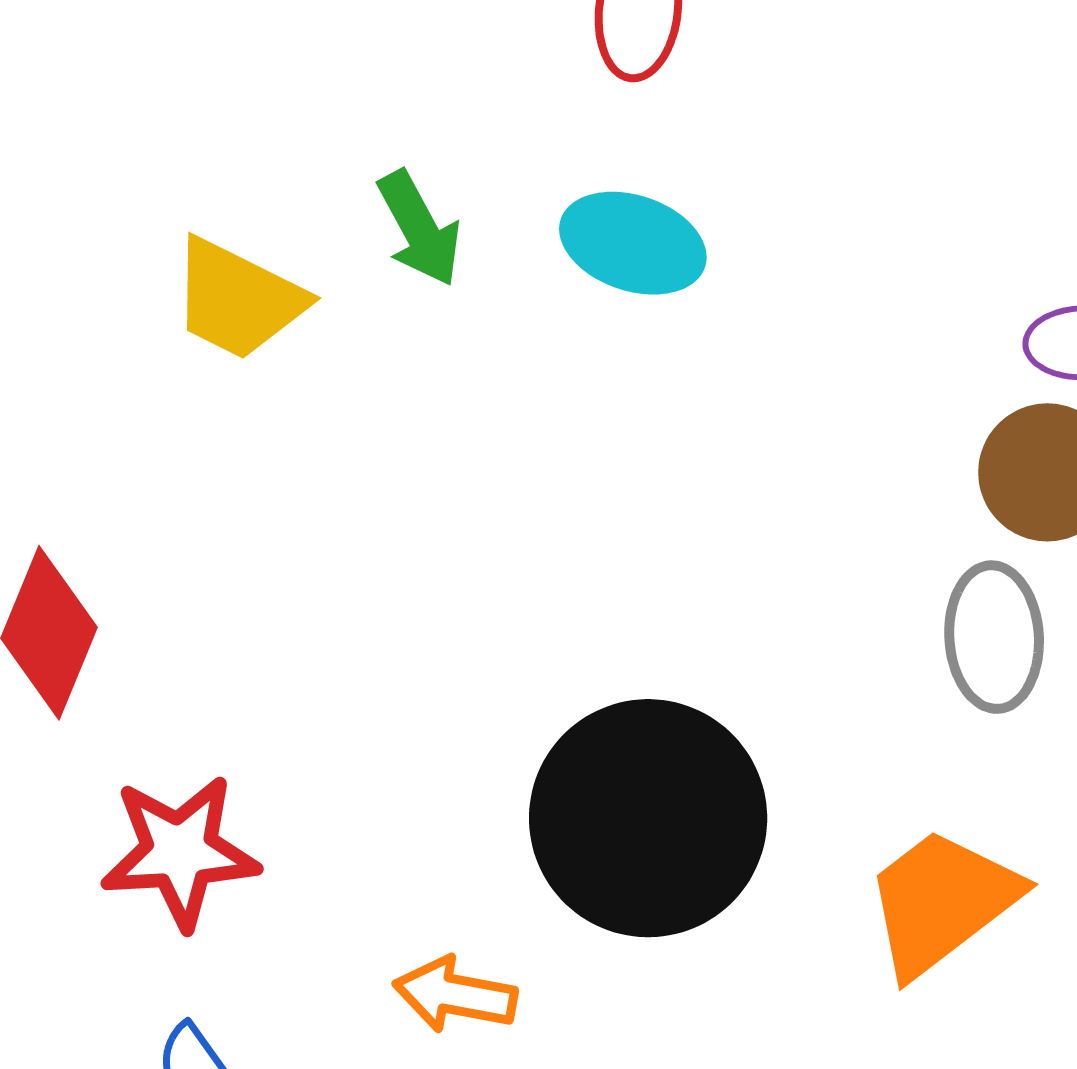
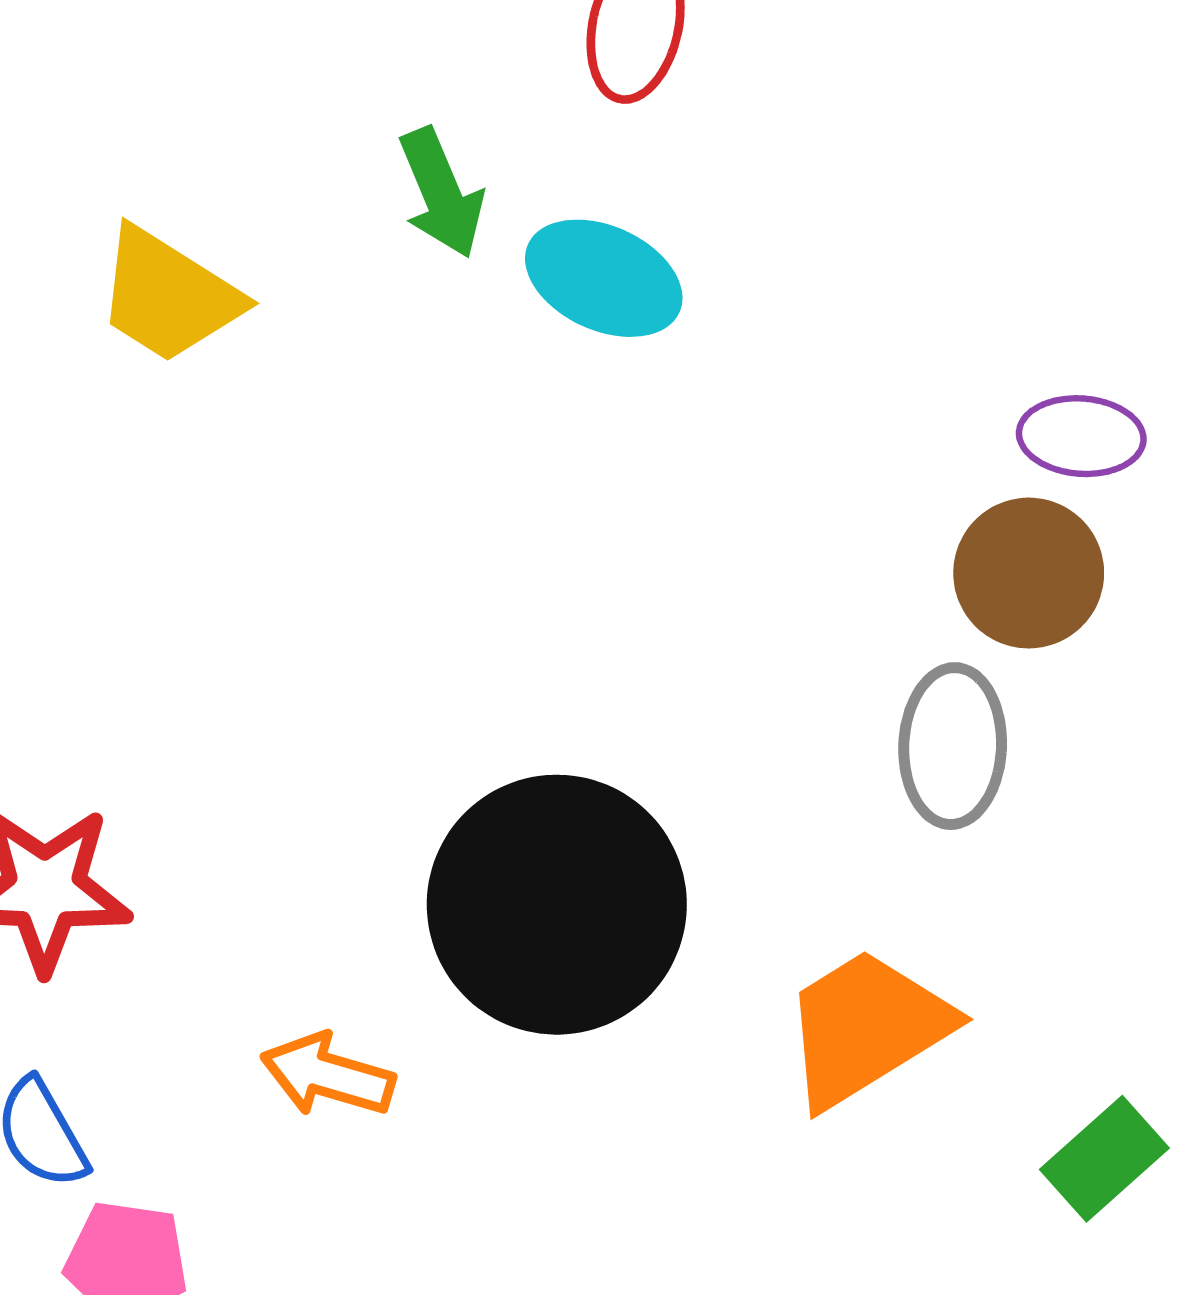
green arrow: (419, 229) -> (441, 193), moved

